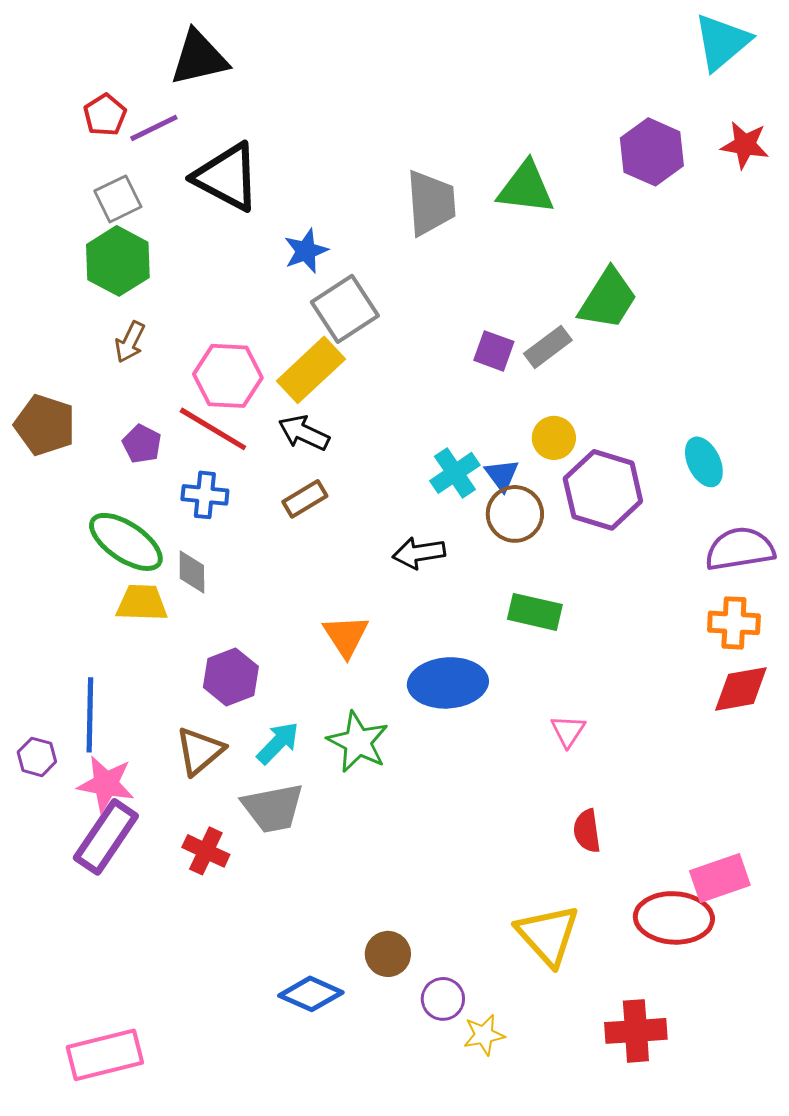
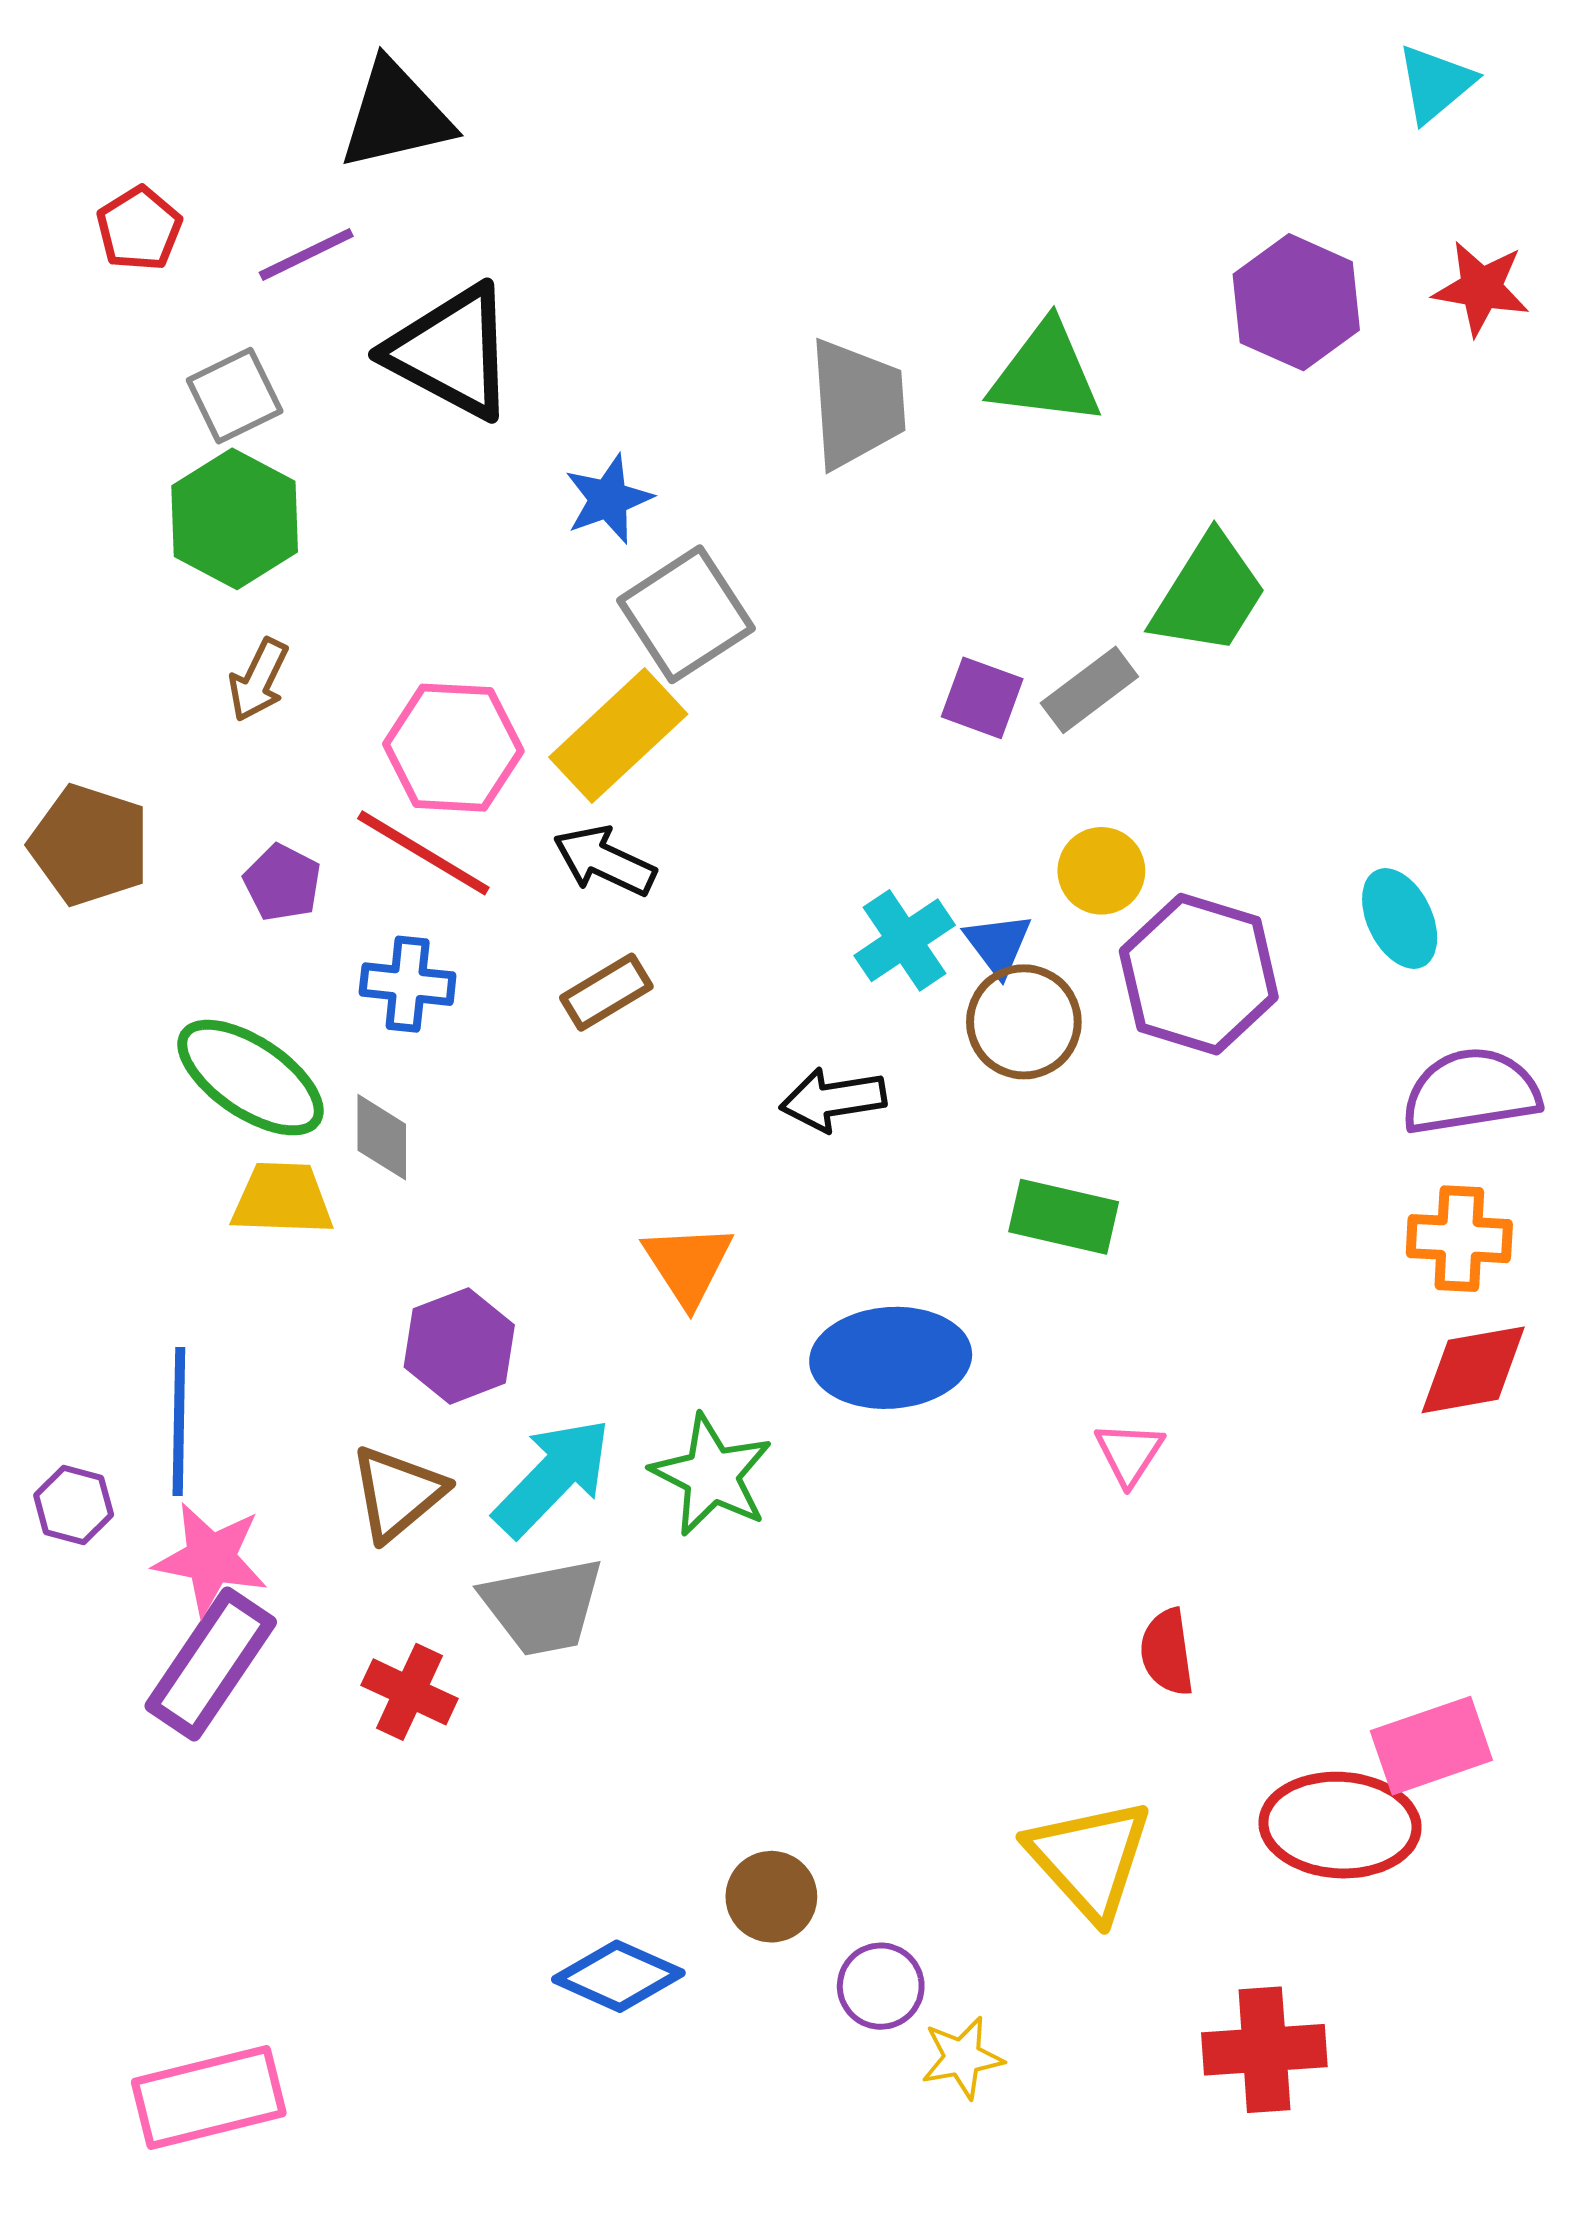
cyan triangle: (722, 42) -> (1435, 84), size x0.7
red pentagon: (105, 115) -> (139, 229), moved
cyan arrow: (278, 743) -> (553, 1477), size x1.4

